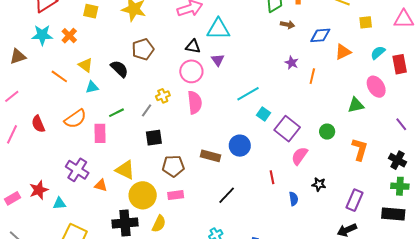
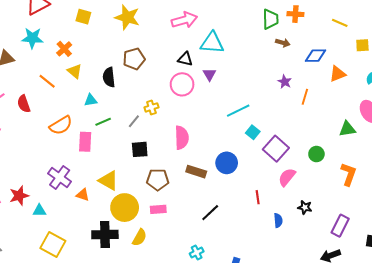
orange cross: (69, 36) -> (64, 49), moved
black semicircle: (119, 69) -> (109, 77), turned -144
cyan triangle: (92, 87) -> (91, 100), moved
pink semicircle: (195, 103) -> (182, 138), moved
red semicircle: (38, 124) -> (24, 104), moved

